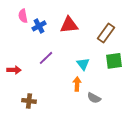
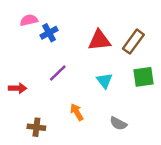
pink semicircle: (23, 16) -> (29, 20), turned 88
red triangle: (69, 25) -> (99, 40), moved
orange arrow: (77, 84) -> (77, 112), moved, turned -32

